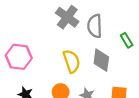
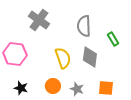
gray cross: (67, 17) -> (39, 20), moved

